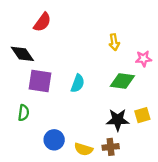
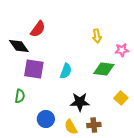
red semicircle: (42, 22) -> (38, 29), moved
yellow square: (142, 115) -> (121, 98), turned -32
black star: (118, 120) -> (80, 102), moved
yellow semicircle: (84, 149) -> (71, 127), turned 42

